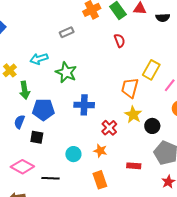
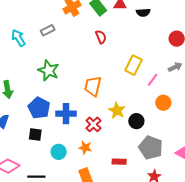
cyan arrow: (39, 59) -> (18, 38), moved, turned 78
orange trapezoid: (130, 88) -> (93, 86), moved
blue cross: (84, 105) -> (66, 114), moved
blue pentagon: (43, 110) -> (39, 108), moved, turned 30
black square: (37, 137) -> (35, 135), moved

